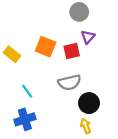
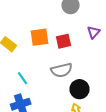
purple triangle: (88, 37) -> (94, 32), moved
orange square: (46, 47) -> (40, 37), turned -30

